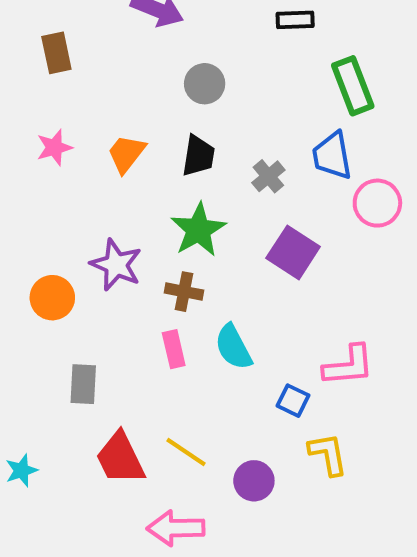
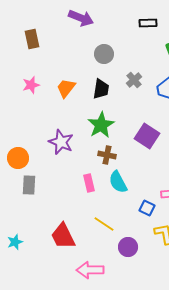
gray cross: (268, 176) -> (134, 80), moved
brown cross: (184, 292) -> (107, 155), moved
orange circle: (52, 298) -> (18, 158), moved
gray rectangle: (83, 384) -> (29, 185), moved
yellow line: (186, 452) -> (104, 224), moved

